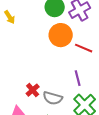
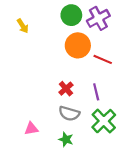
red cross: (33, 90) -> (66, 89), moved

